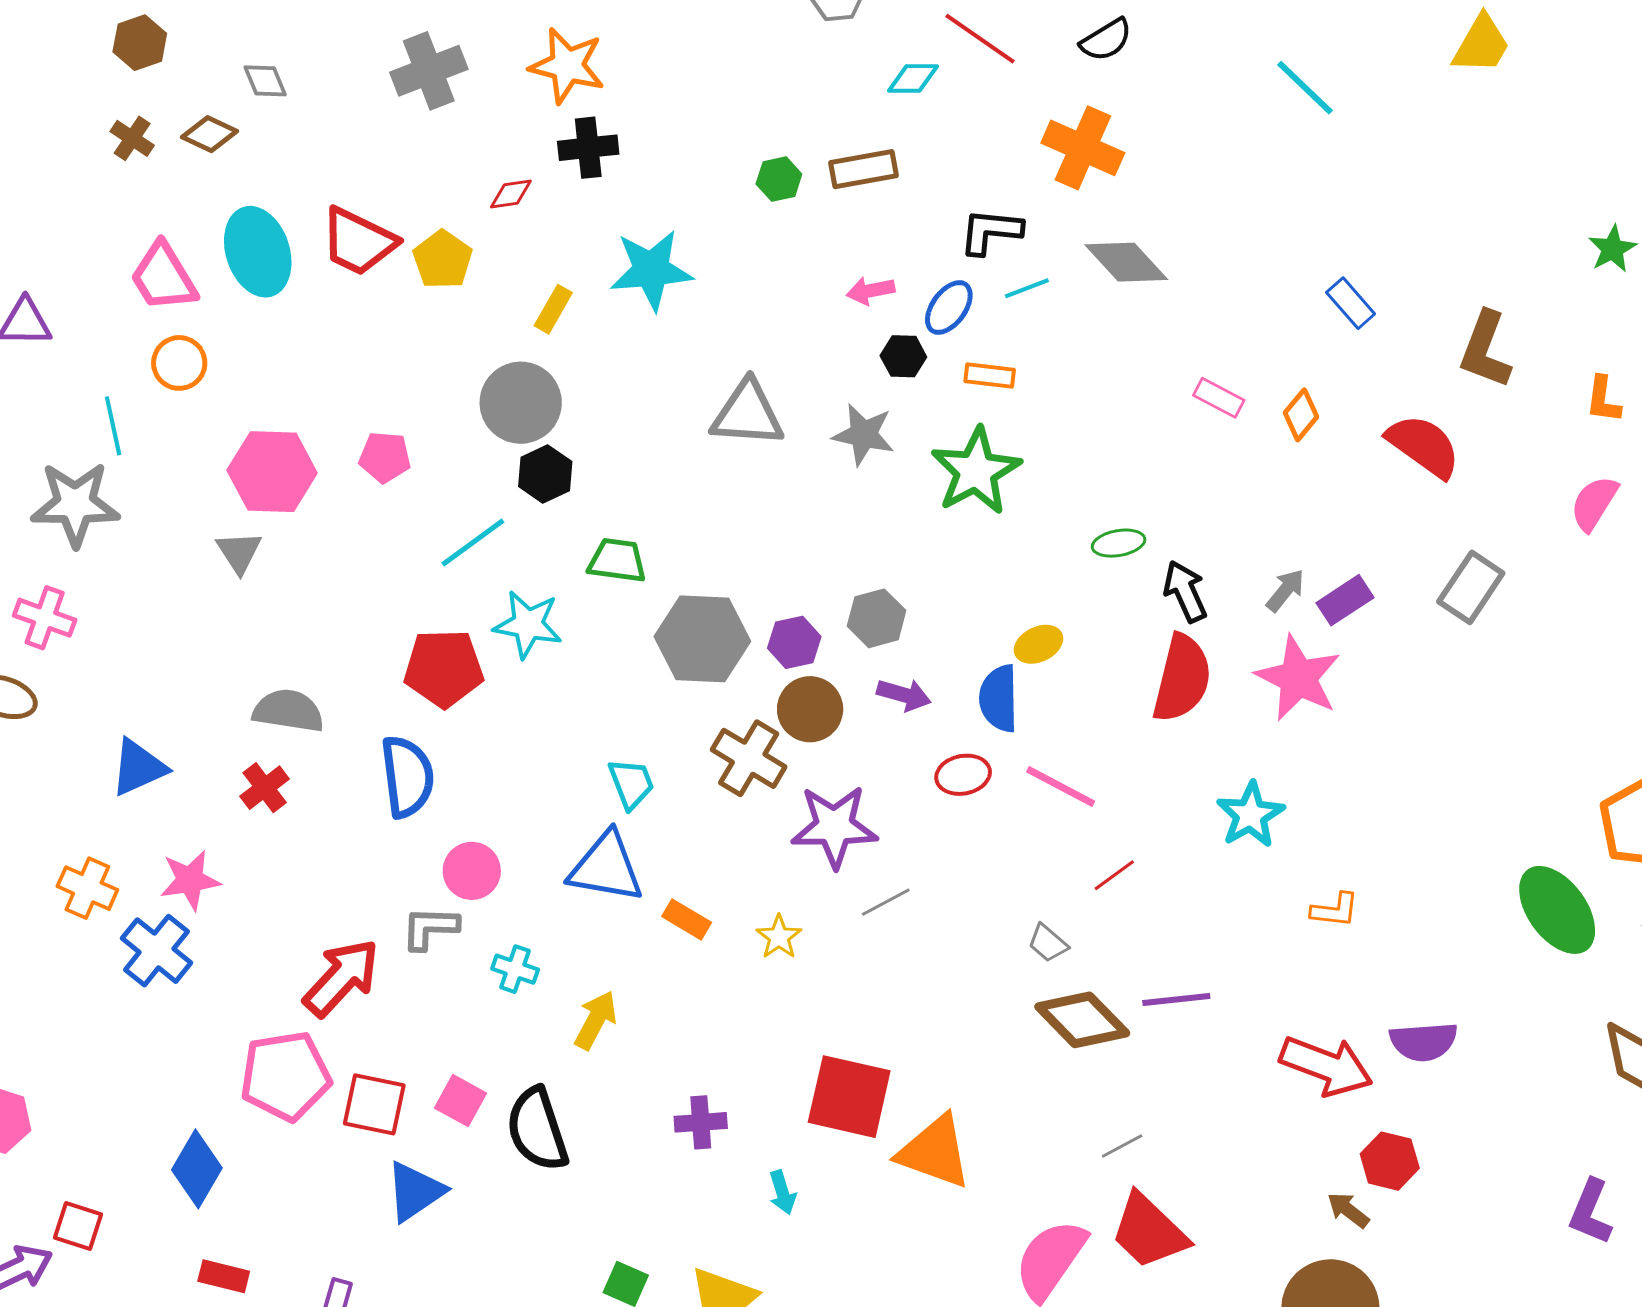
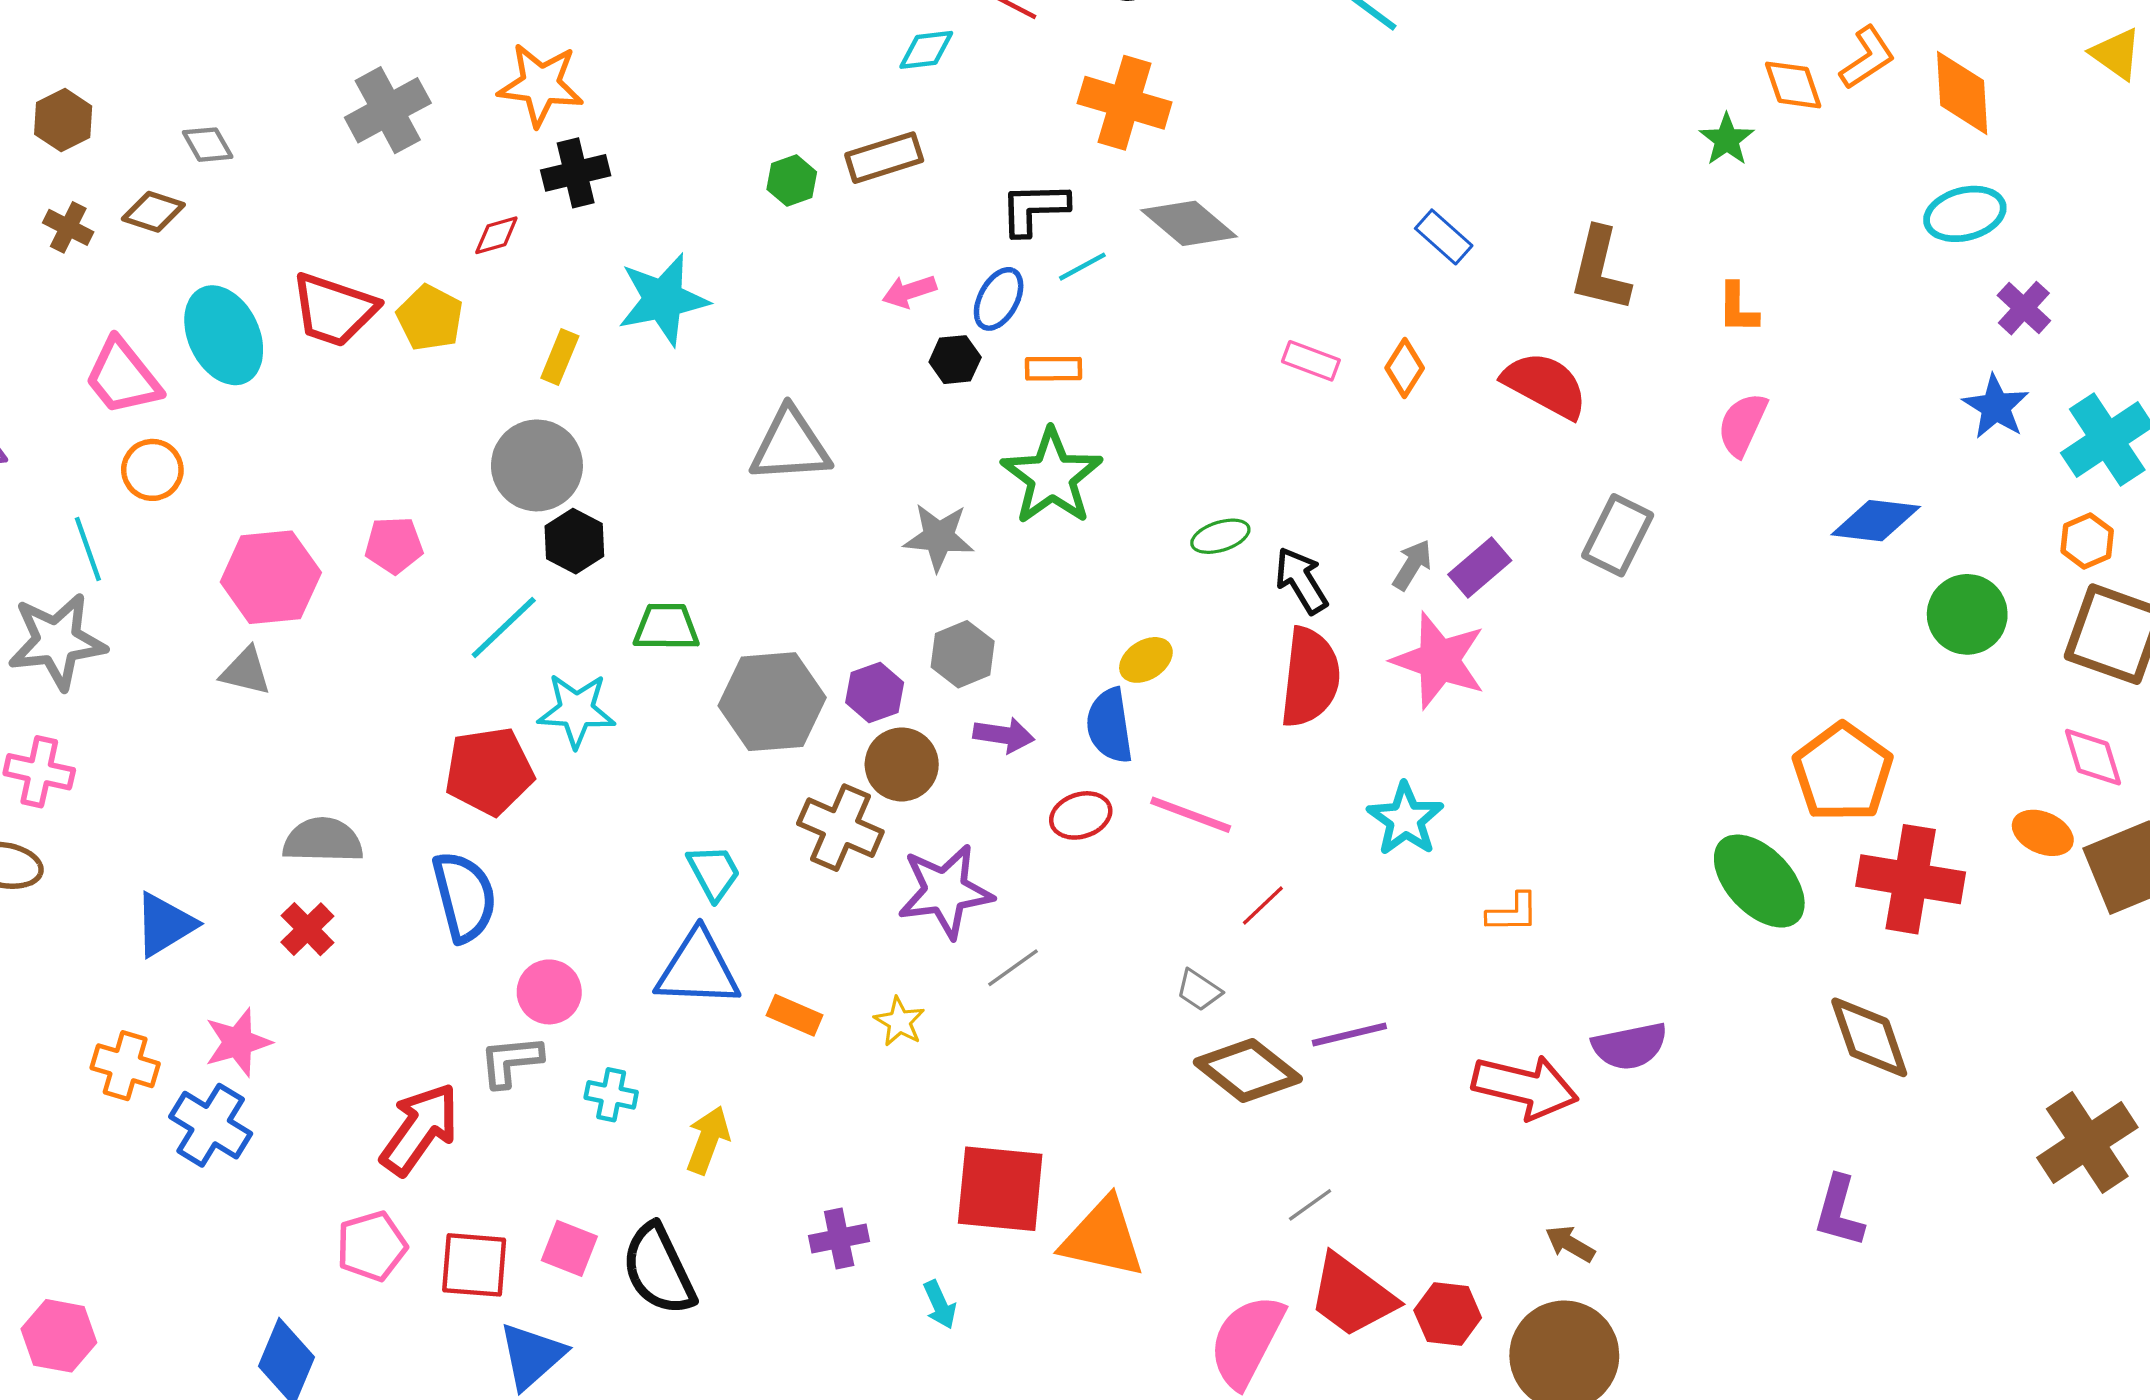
gray star: (864, 434) -> (939, 537), moved
gray triangle: (239, 552) -> (246, 671), turned -36
pink pentagon: (286, 1076) -> (372, 1246), size x0.7
red hexagon: (1390, 1161) -> (1448, 1314), moved

